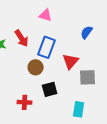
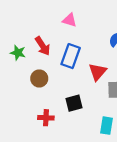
brown circle: (36, 67) -> (39, 78), moved

